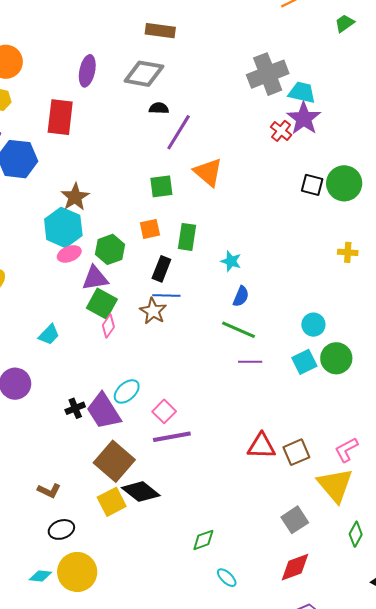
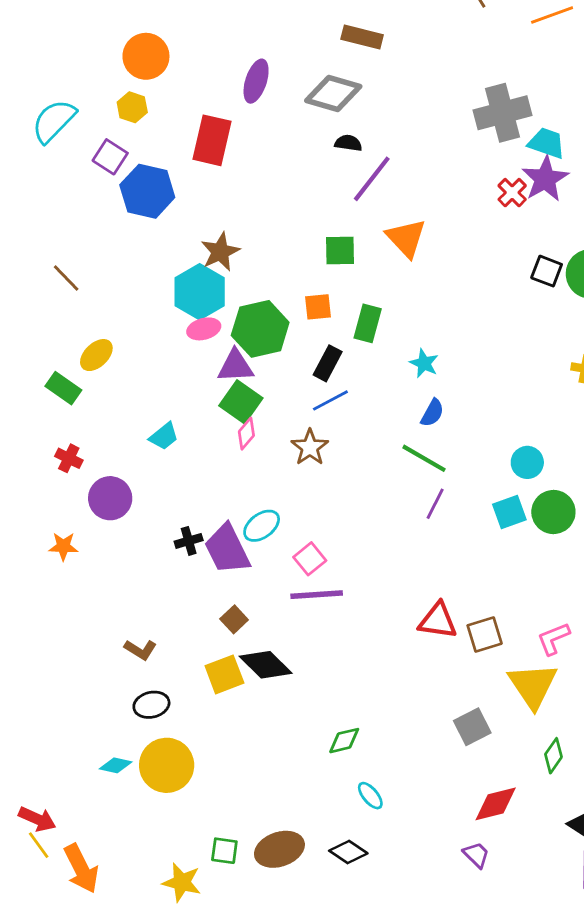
green hexagon: (110, 249) -> (260, 329), size x1.4
blue line: (166, 296) -> (330, 400), turned -36
brown star: (153, 311) -> (310, 447), moved
purple line: (250, 362) -> (435, 504), turned -70
brown square: (114, 461) -> (234, 619), size x0.5
red diamond: (295, 567) -> (496, 804), moved

